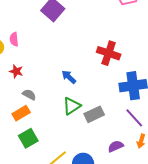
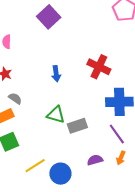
blue arrow: (69, 77) -> (56, 74), moved, turned -147
green triangle: (72, 106) -> (56, 115), turned 42

